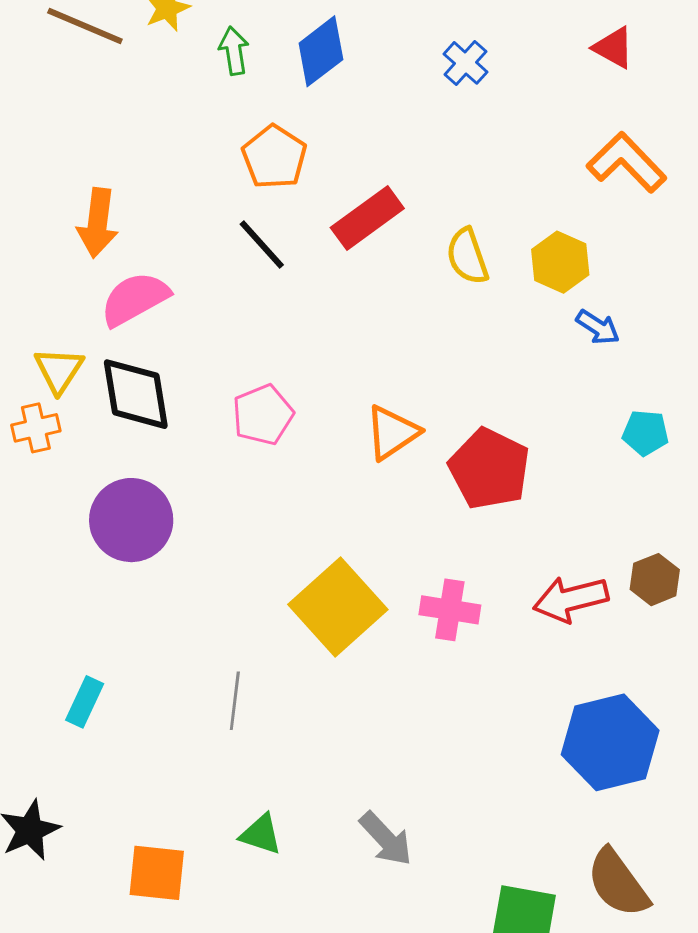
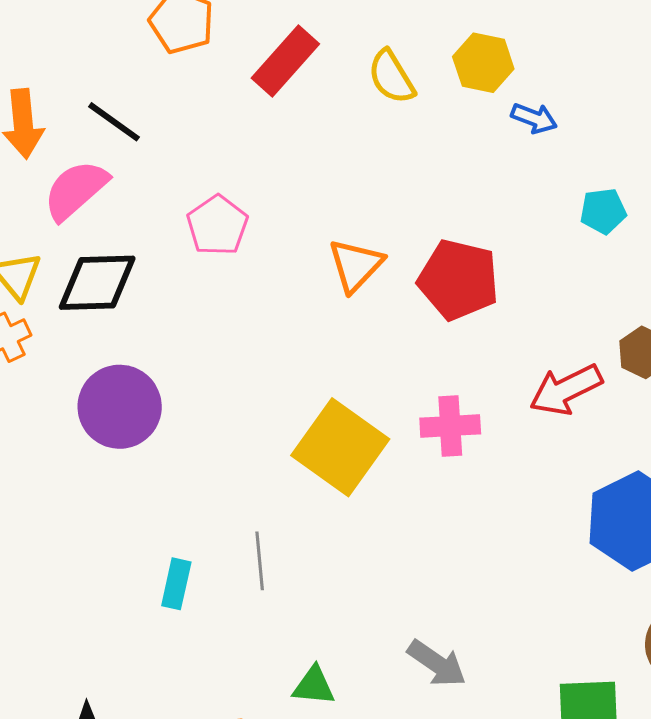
black line: (262, 244) -> (114, 122), moved
black diamond: (136, 394) -> (97, 283), turned -70
pink pentagon: (263, 415) -> (217, 225), moved
cyan rectangle: (85, 702) -> (176, 584), moved

